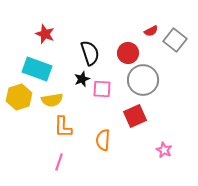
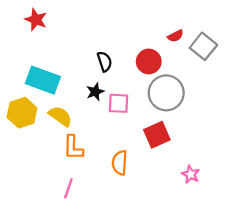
red star: (45, 34) -> (36, 20), moved
black semicircle: (90, 53) -> (105, 61), size x0.7
yellow semicircle: (52, 100) -> (60, 116), turned -135

